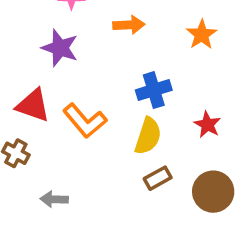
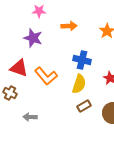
blue cross: (154, 90) -> (82, 60), turned 30

